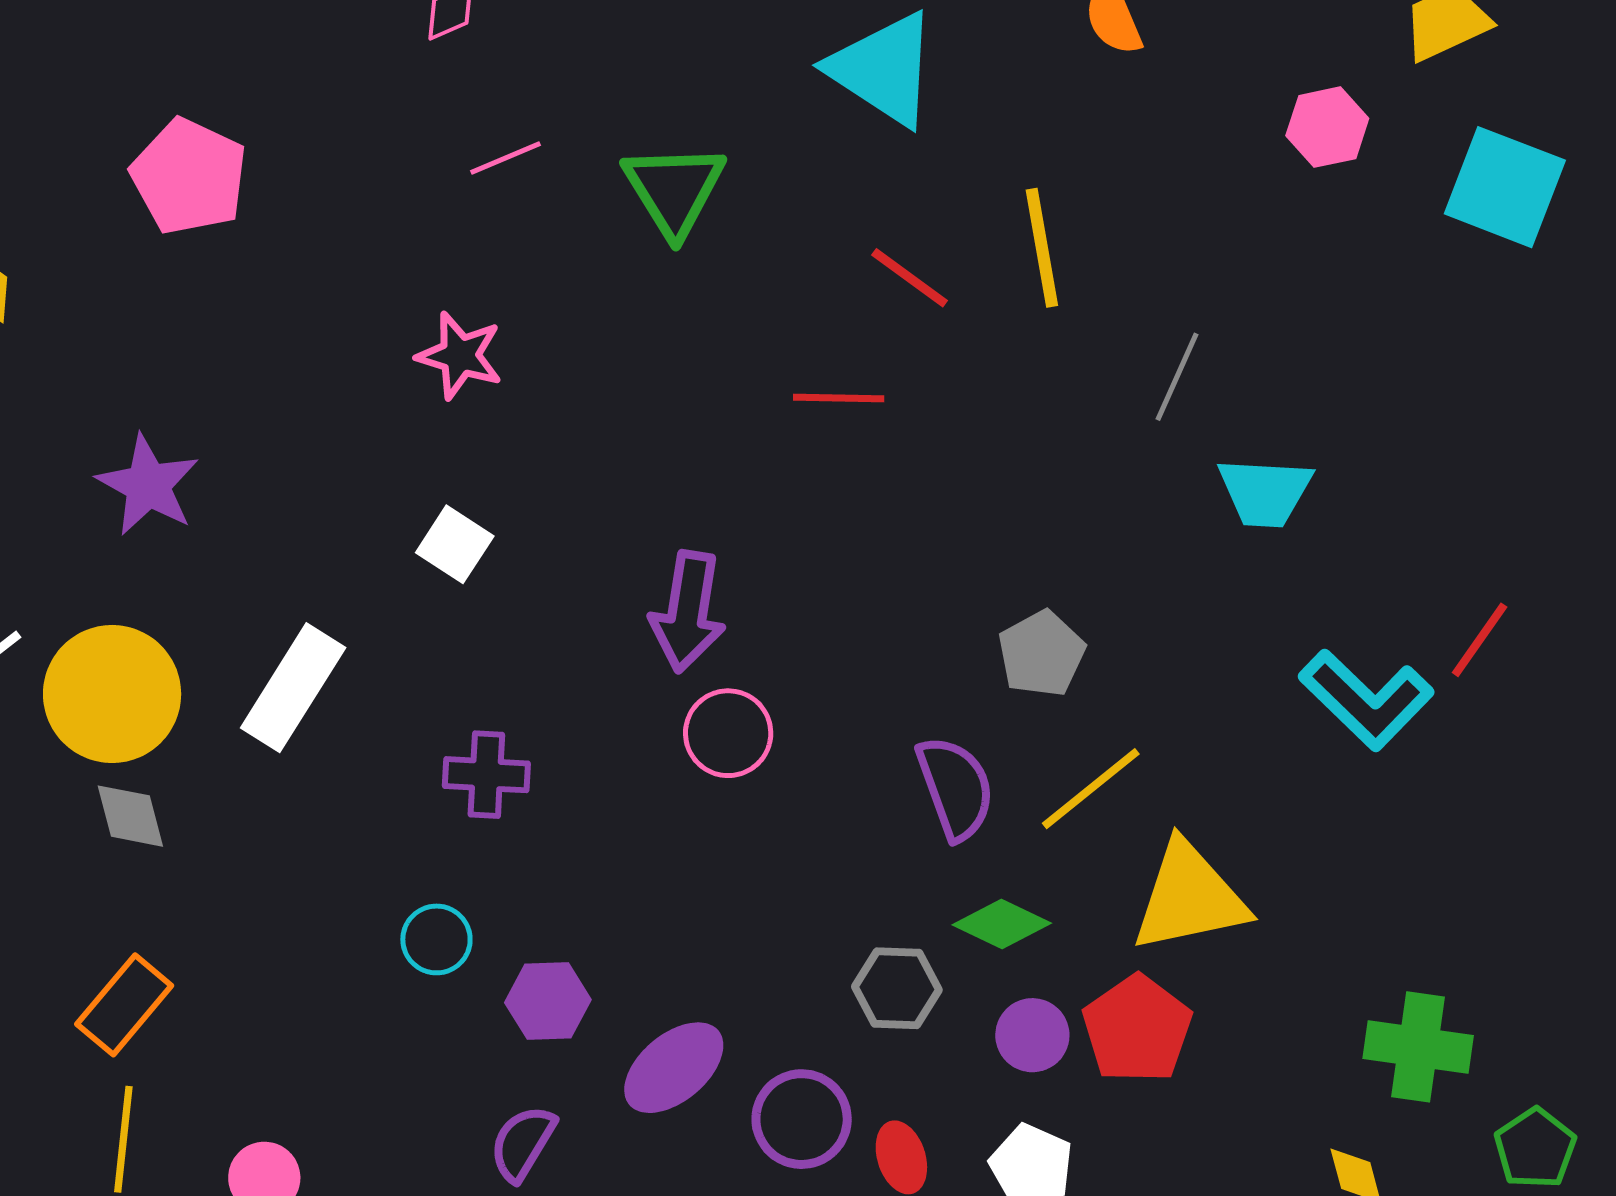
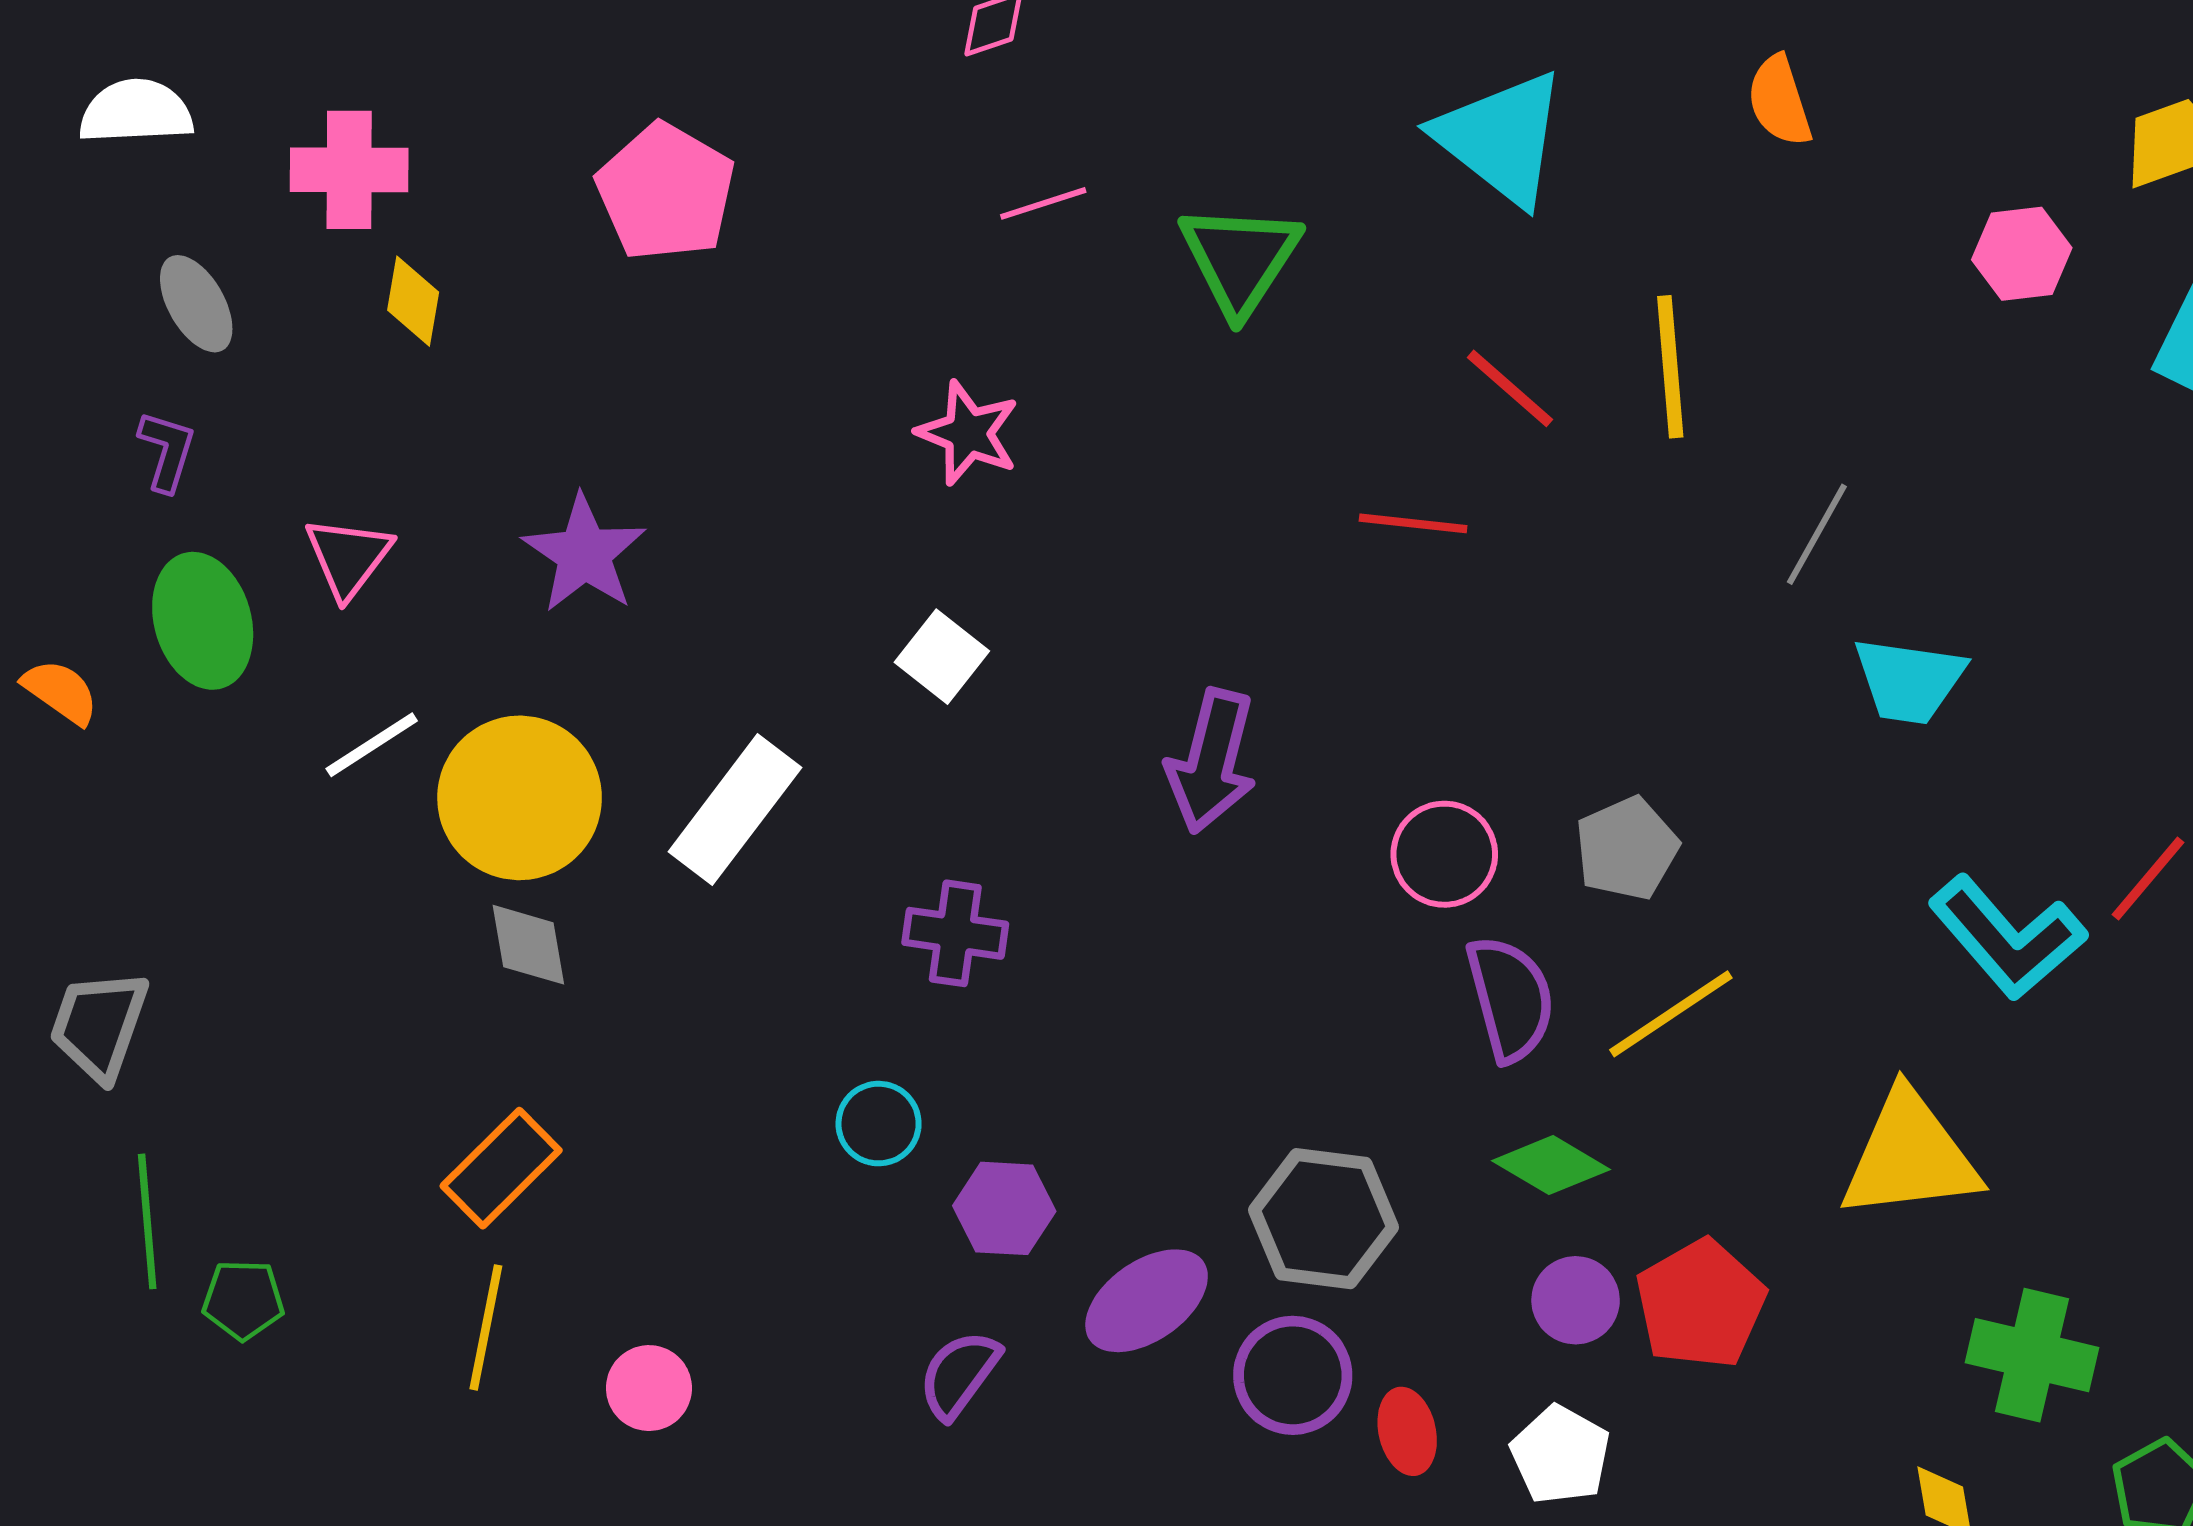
pink circle: (728, 733) -> (1444, 854), moved
yellow triangle: (1189, 897) -> (1910, 1156), moved
gray hexagon: (897, 988) -> (1323, 1219), moved, size x1.4

